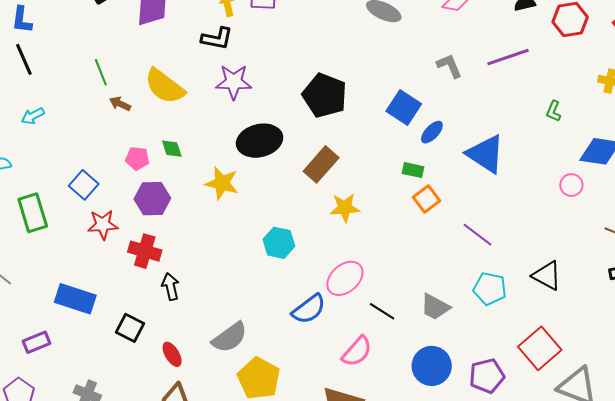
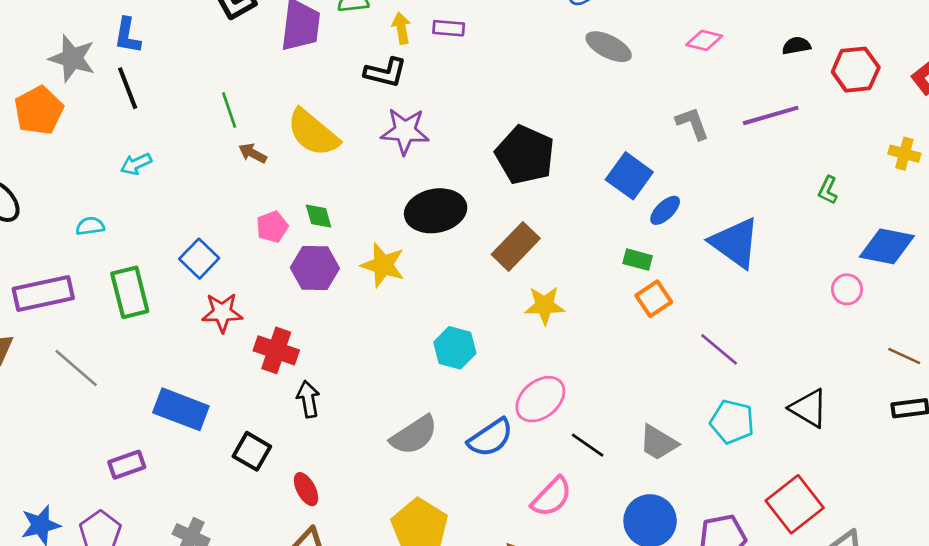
pink pentagon: (137, 158) -> (272, 227), turned -30
purple hexagon: (152, 199) -> (315, 268), moved
gray semicircle: (230, 337) -> (414, 435), moved

